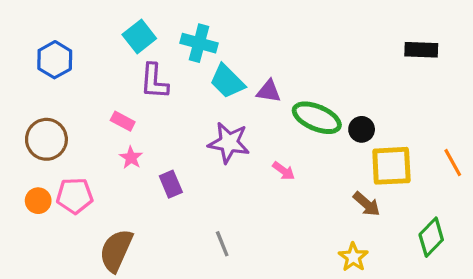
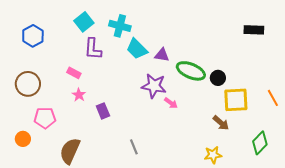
purple star: (229, 143) -> (154, 86), moved
orange circle: (38, 201) -> (23, 139), moved
yellow star: (353, 257) -> (213, 155), turned 30

